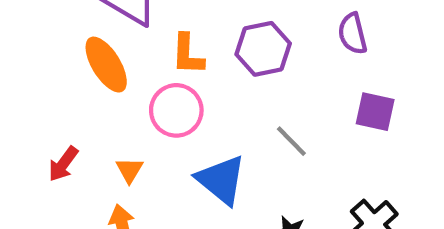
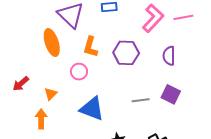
pink circle: (176, 110) -> (79, 72), size x0.7
gray line: (291, 141) -> (141, 100), moved, turned -66
blue triangle: (221, 180) -> (92, 109), turned -32

